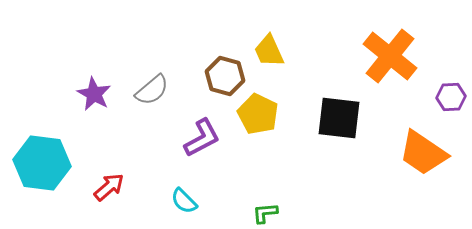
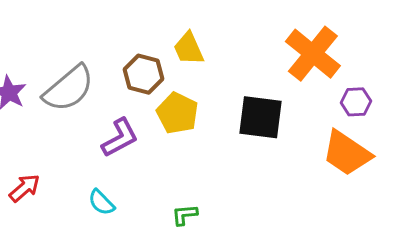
gray semicircle: (152, 90) -> (69, 89), size x1.5
purple hexagon: (451, 97) -> (356, 102), moved

